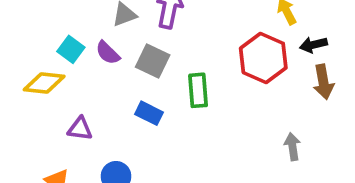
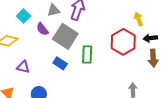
cyan square: (71, 49) -> (24, 16), moved
gray square: (153, 61) -> (65, 36), size x1.4

